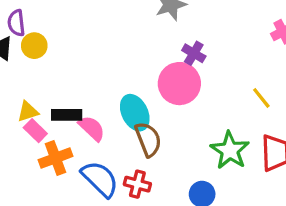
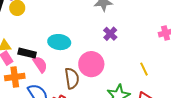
pink circle: (179, 84) -> (91, 64), moved
cyan ellipse: (135, 113) -> (59, 42), moved, turned -70

